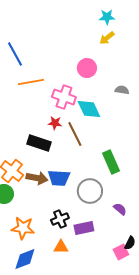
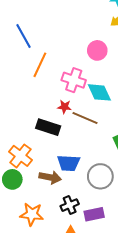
orange line: (31, 82) -> (40, 65), turned -55
brown line: (75, 134) -> (85, 118), turned -40
brown arrow: (37, 178) -> (50, 177), moved

